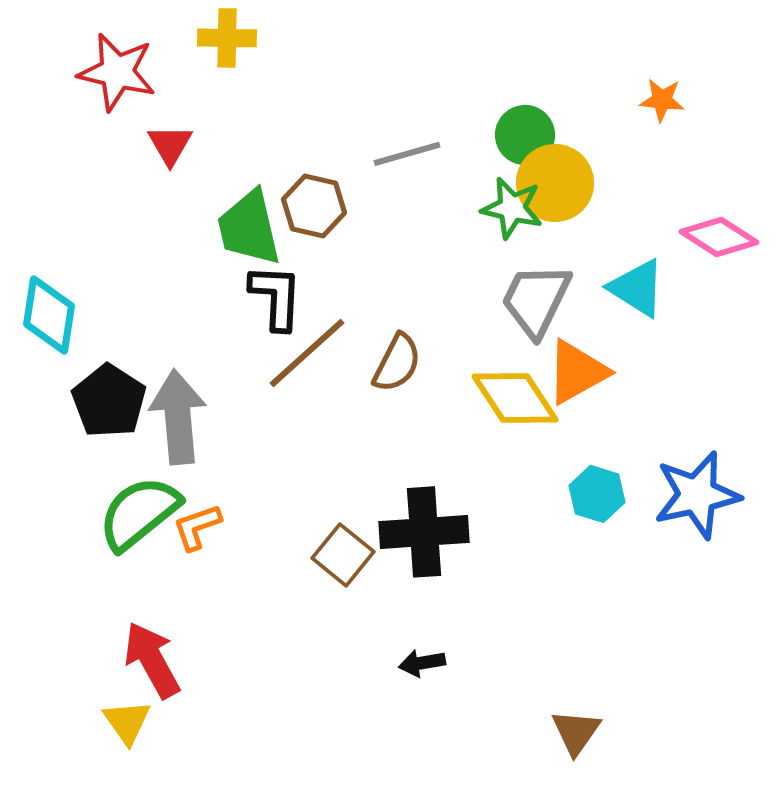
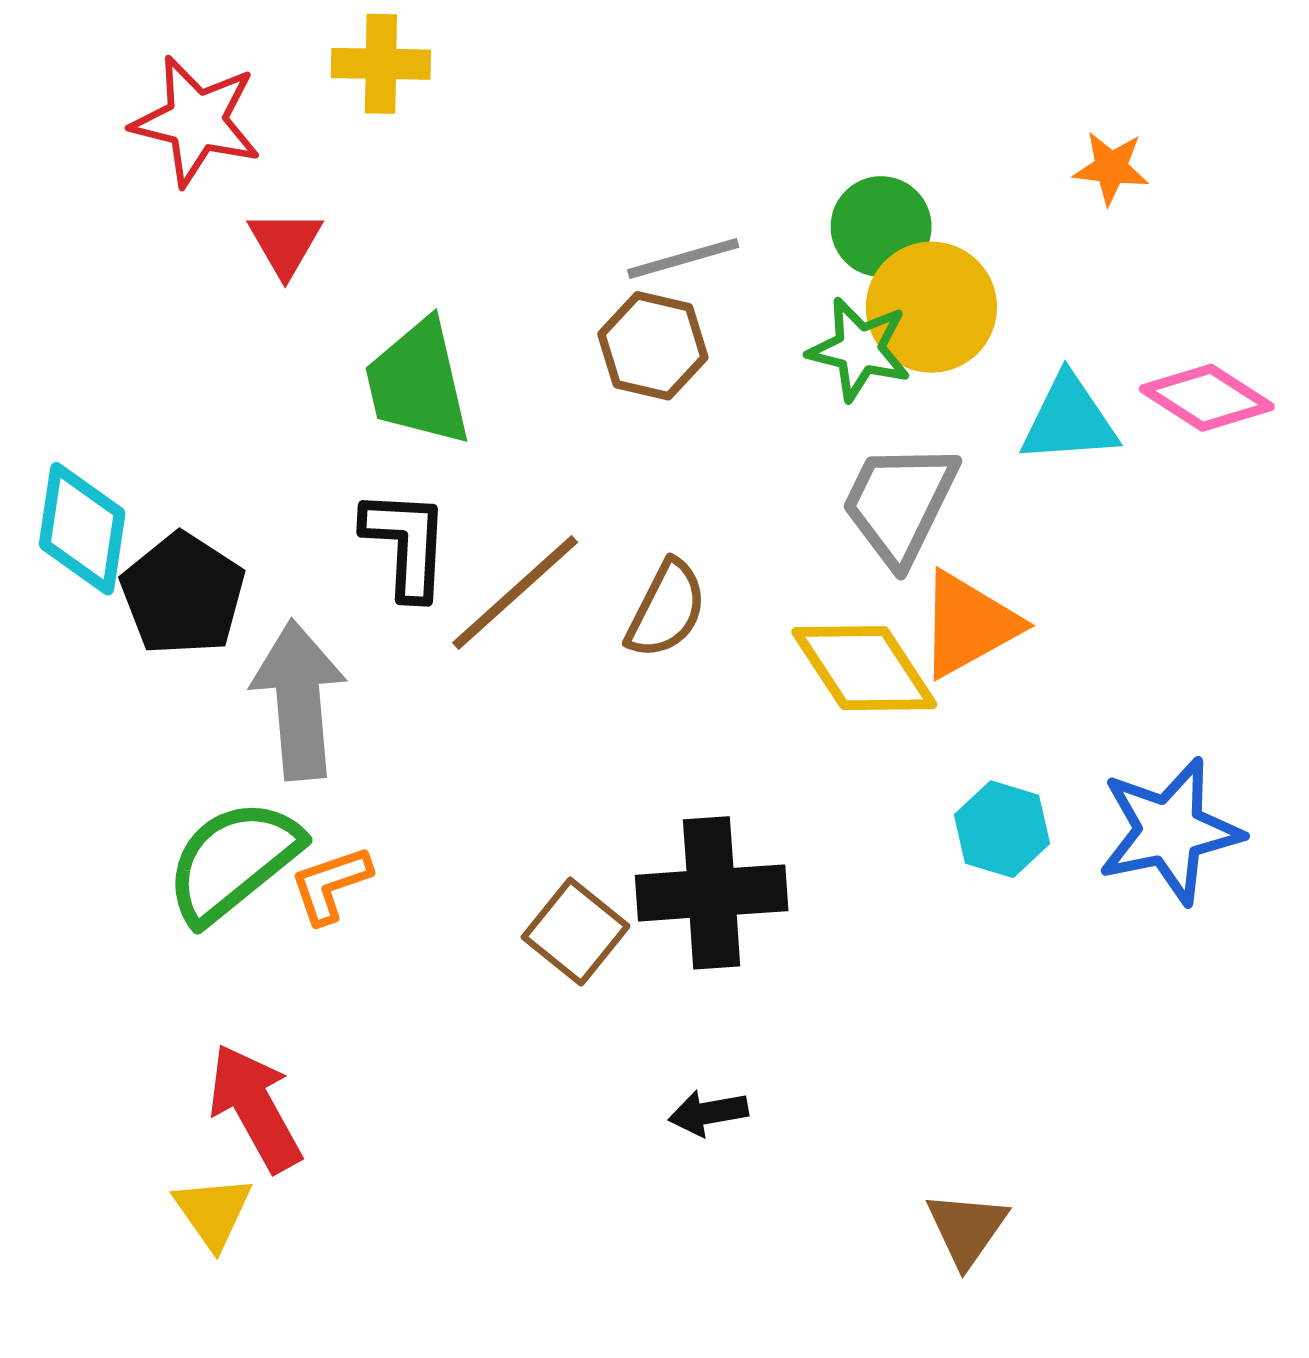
brown hexagon: (314, 206) -> (653, 346), moved
cyan triangle: (637, 288) -> (1069, 420), moved, turned -36
black L-shape: (276, 297) -> (406, 544), moved
black pentagon: (109, 401) -> (183, 594), moved

